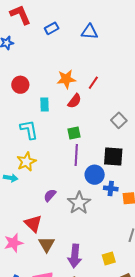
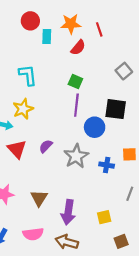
red line: (93, 83) -> (99, 29), turned -56
red circle: (20, 85) -> (30, 21), moved
cyan rectangle: (45, 104) -> (47, 37), moved
green square: (74, 133) -> (75, 82), turned 32
blue cross: (111, 188) -> (107, 165), moved
red triangle: (33, 224) -> (17, 149), moved

